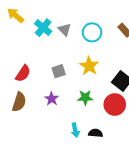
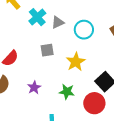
gray triangle: (64, 29) -> (58, 22), turned 40
gray square: (59, 71) -> (47, 50), moved

